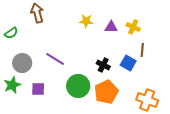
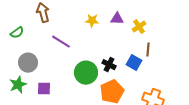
purple triangle: (111, 27) -> (117, 19), moved
yellow cross: (133, 27) -> (139, 27), turned 32
purple line: (55, 59) -> (61, 42), moved
green circle: (78, 86) -> (86, 73), moved

